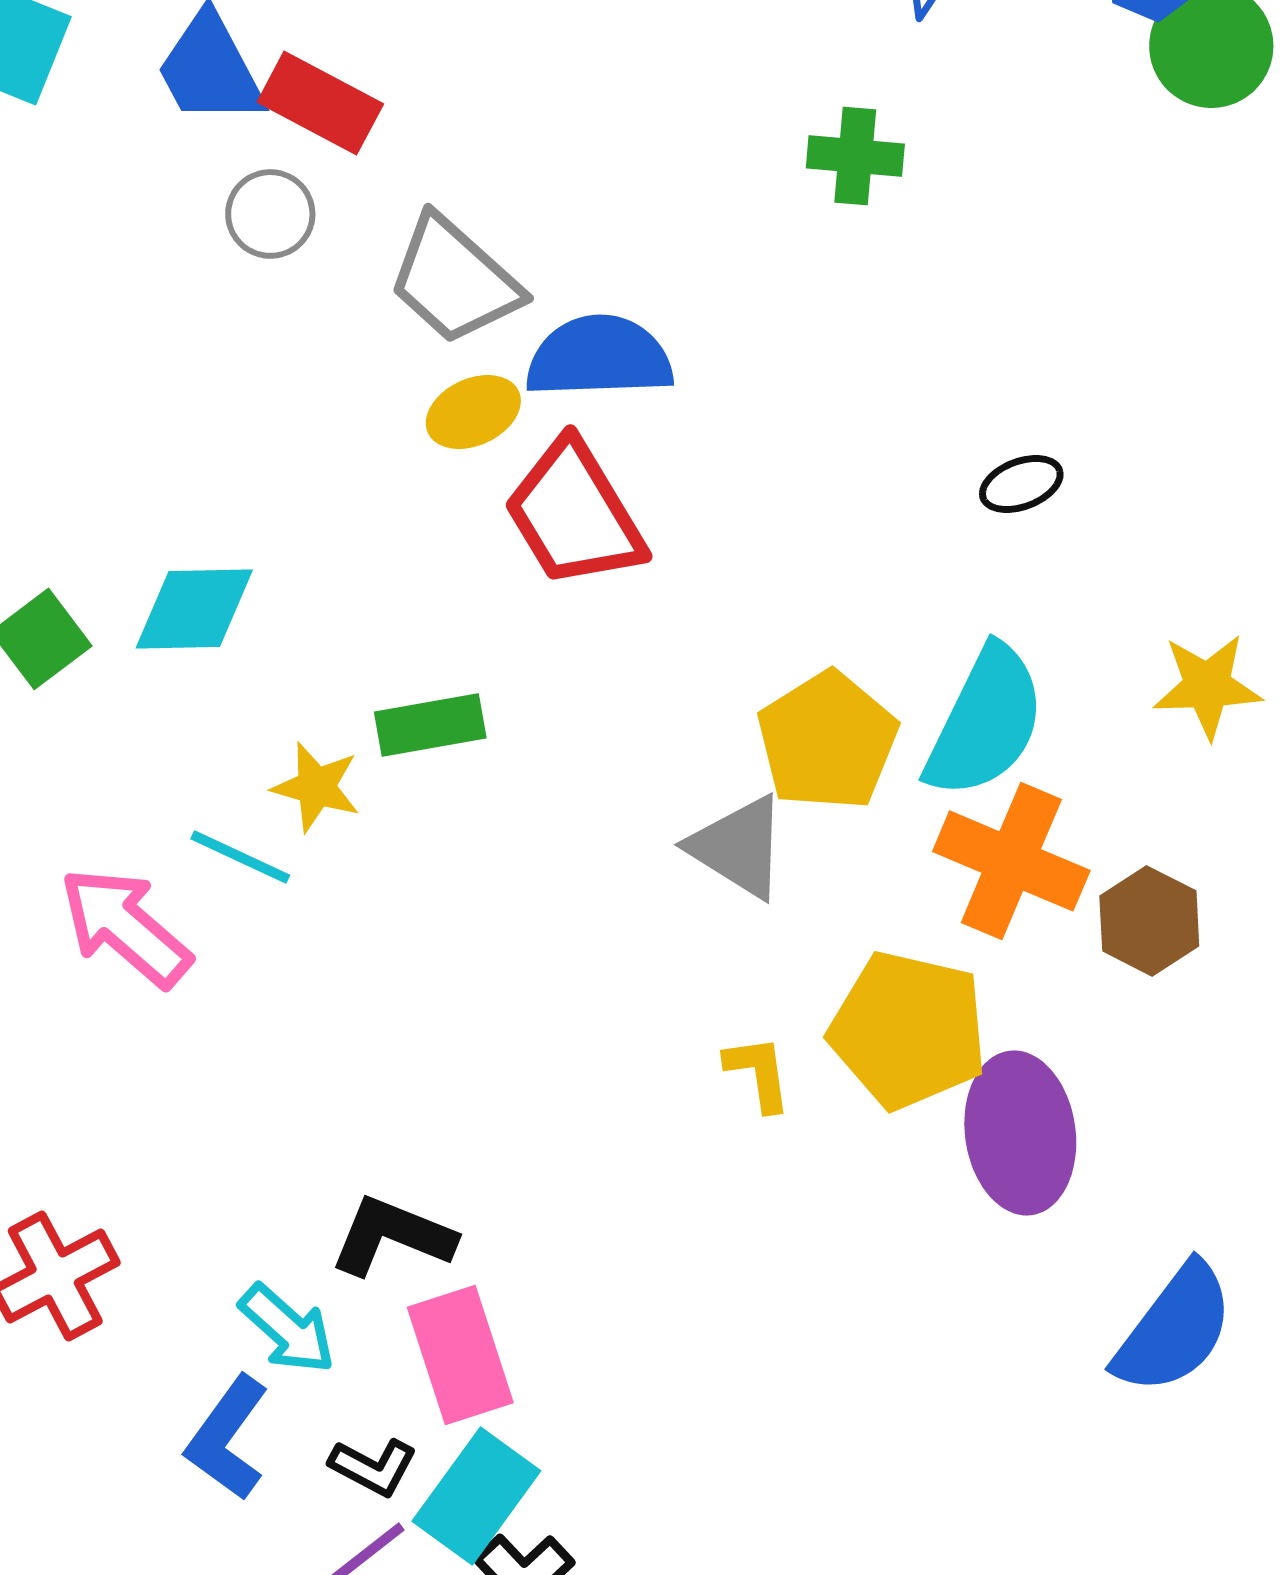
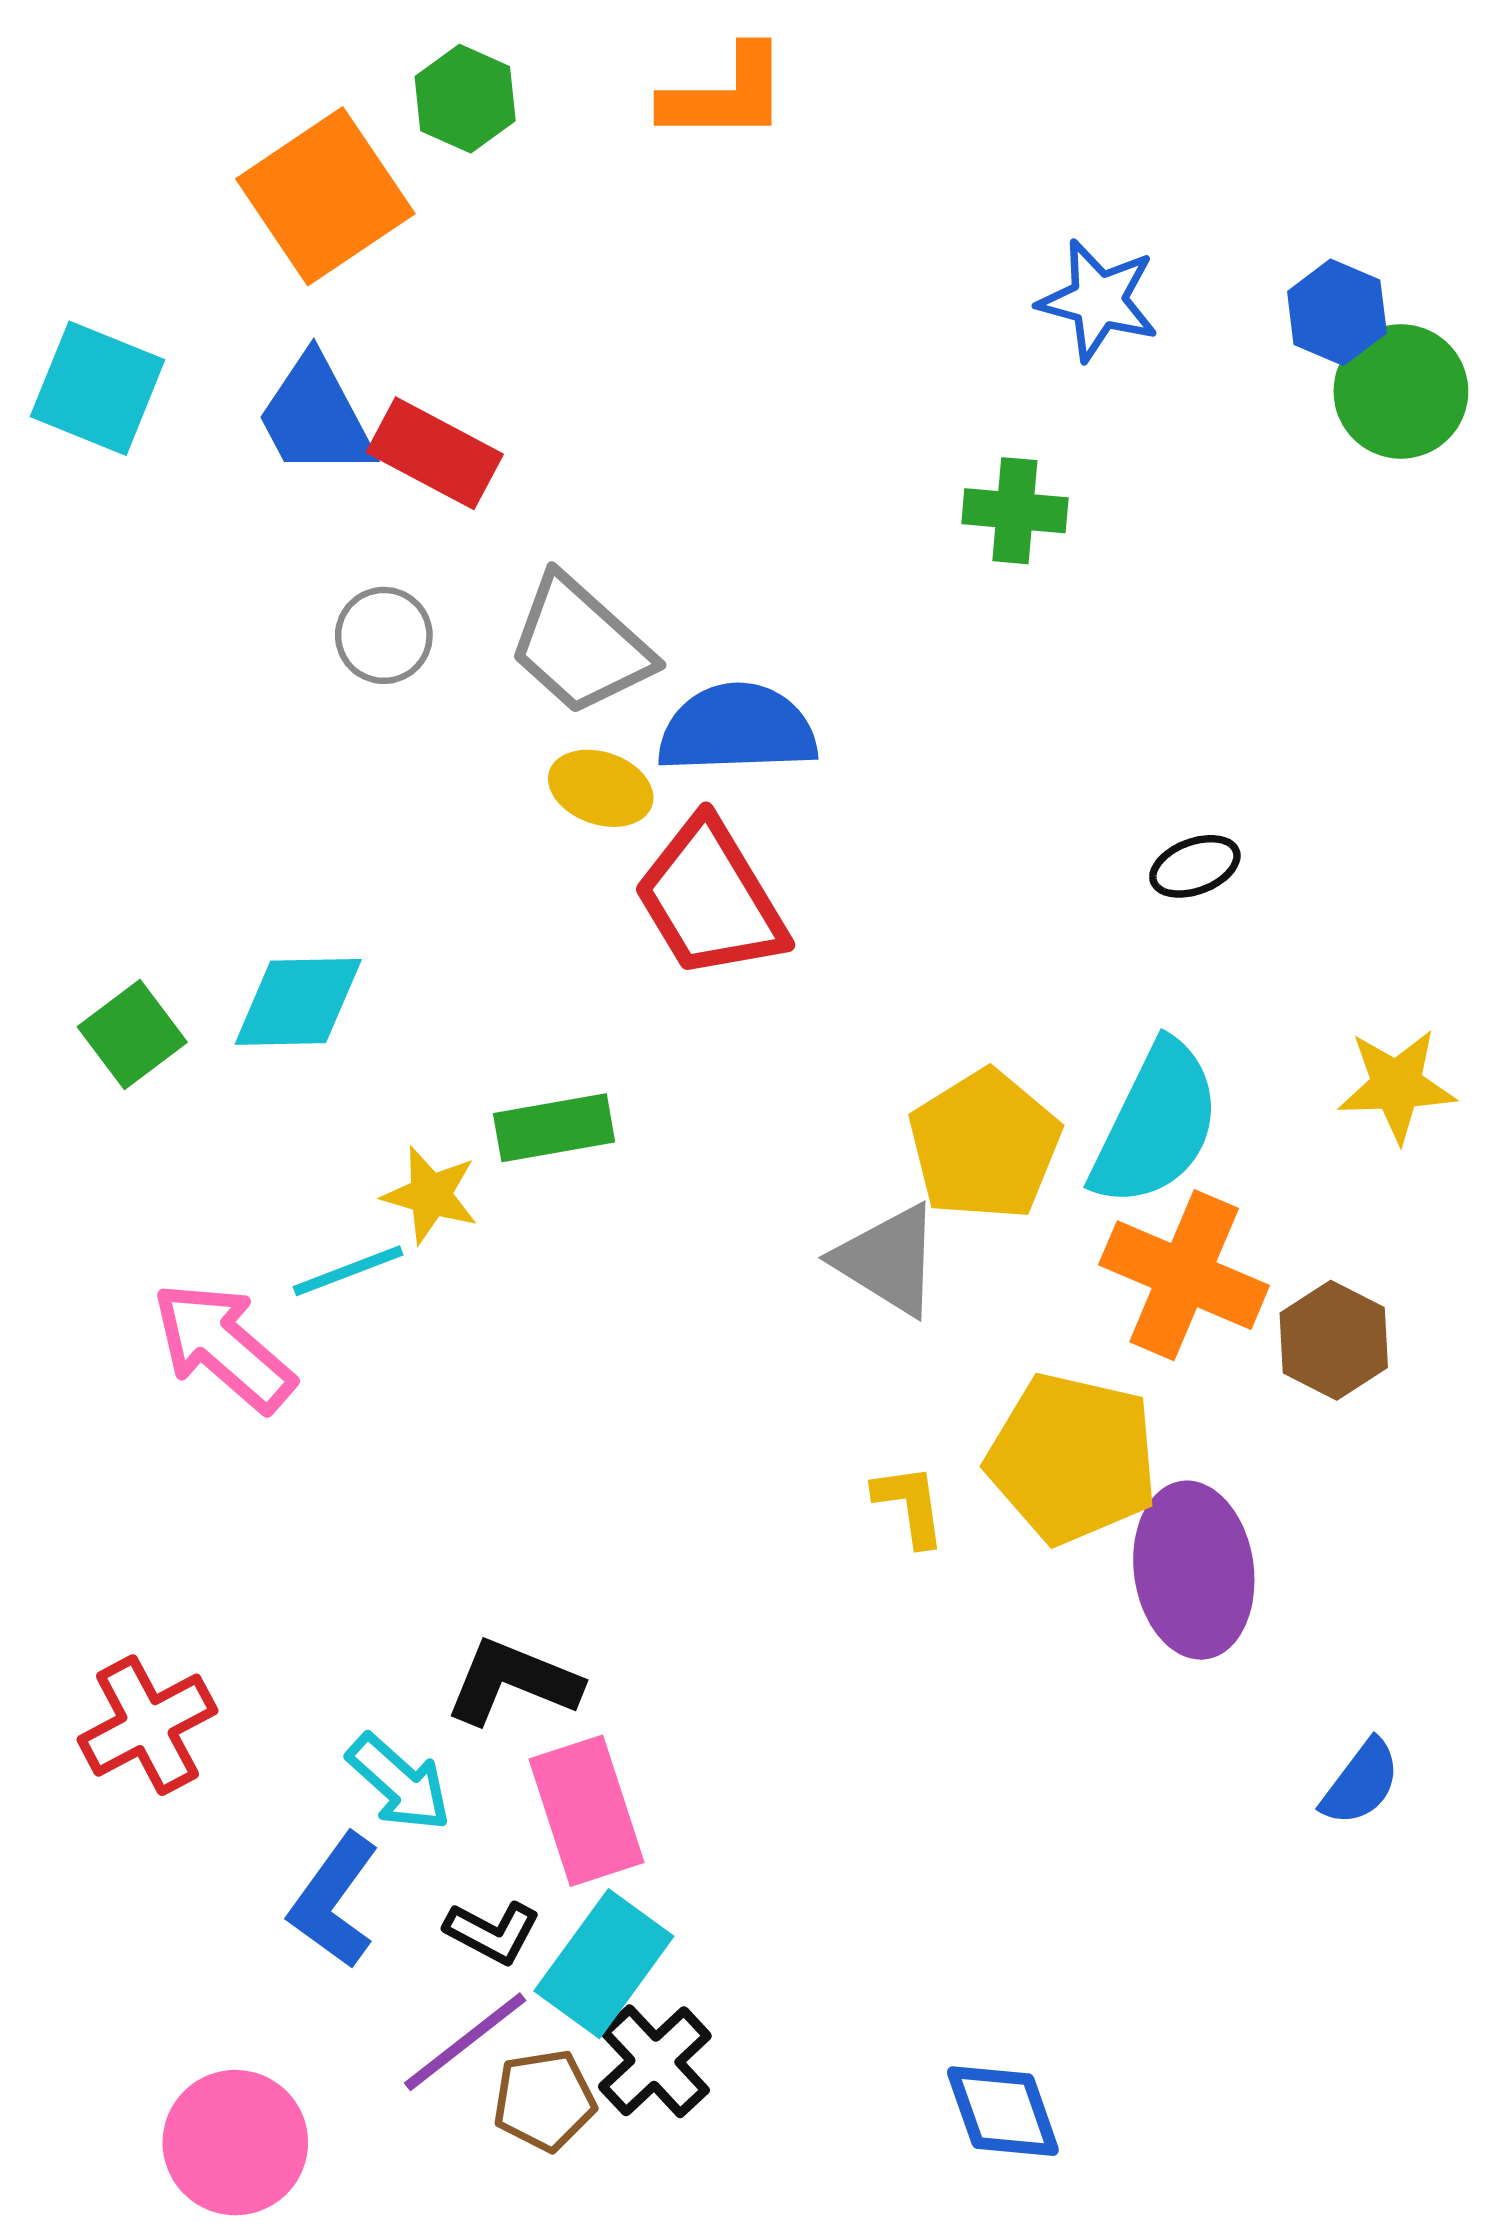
gray circle: (270, 214) -> (384, 635), moved
yellow ellipse: (473, 412) -> (601, 788), turned 44
cyan line: (240, 857) -> (348, 1271), turned -46
blue semicircle: (1174, 1329) -> (1361, 1783), size x0.6

